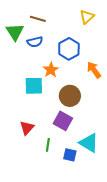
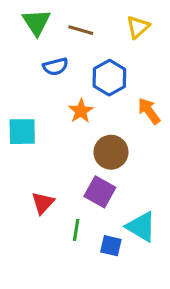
brown line: (38, 19) -> (81, 30), moved
green triangle: (15, 32) -> (36, 22), moved
cyan square: (34, 86) -> (22, 132), moved

